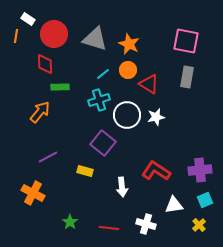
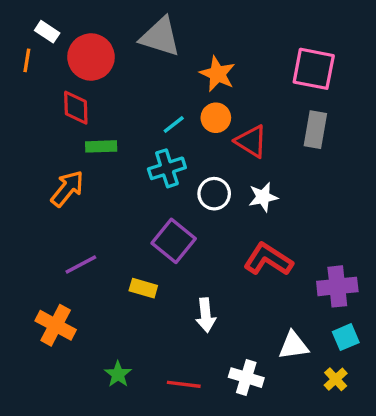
gray triangle: (95, 39) -> (160, 37), moved
white circle: (127, 115) -> (214, 194), size x0.7
red L-shape: (156, 171) -> (268, 259), moved

